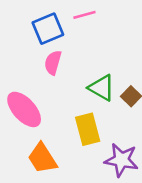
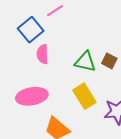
pink ellipse: (24, 109) -> (32, 96), turned -40

